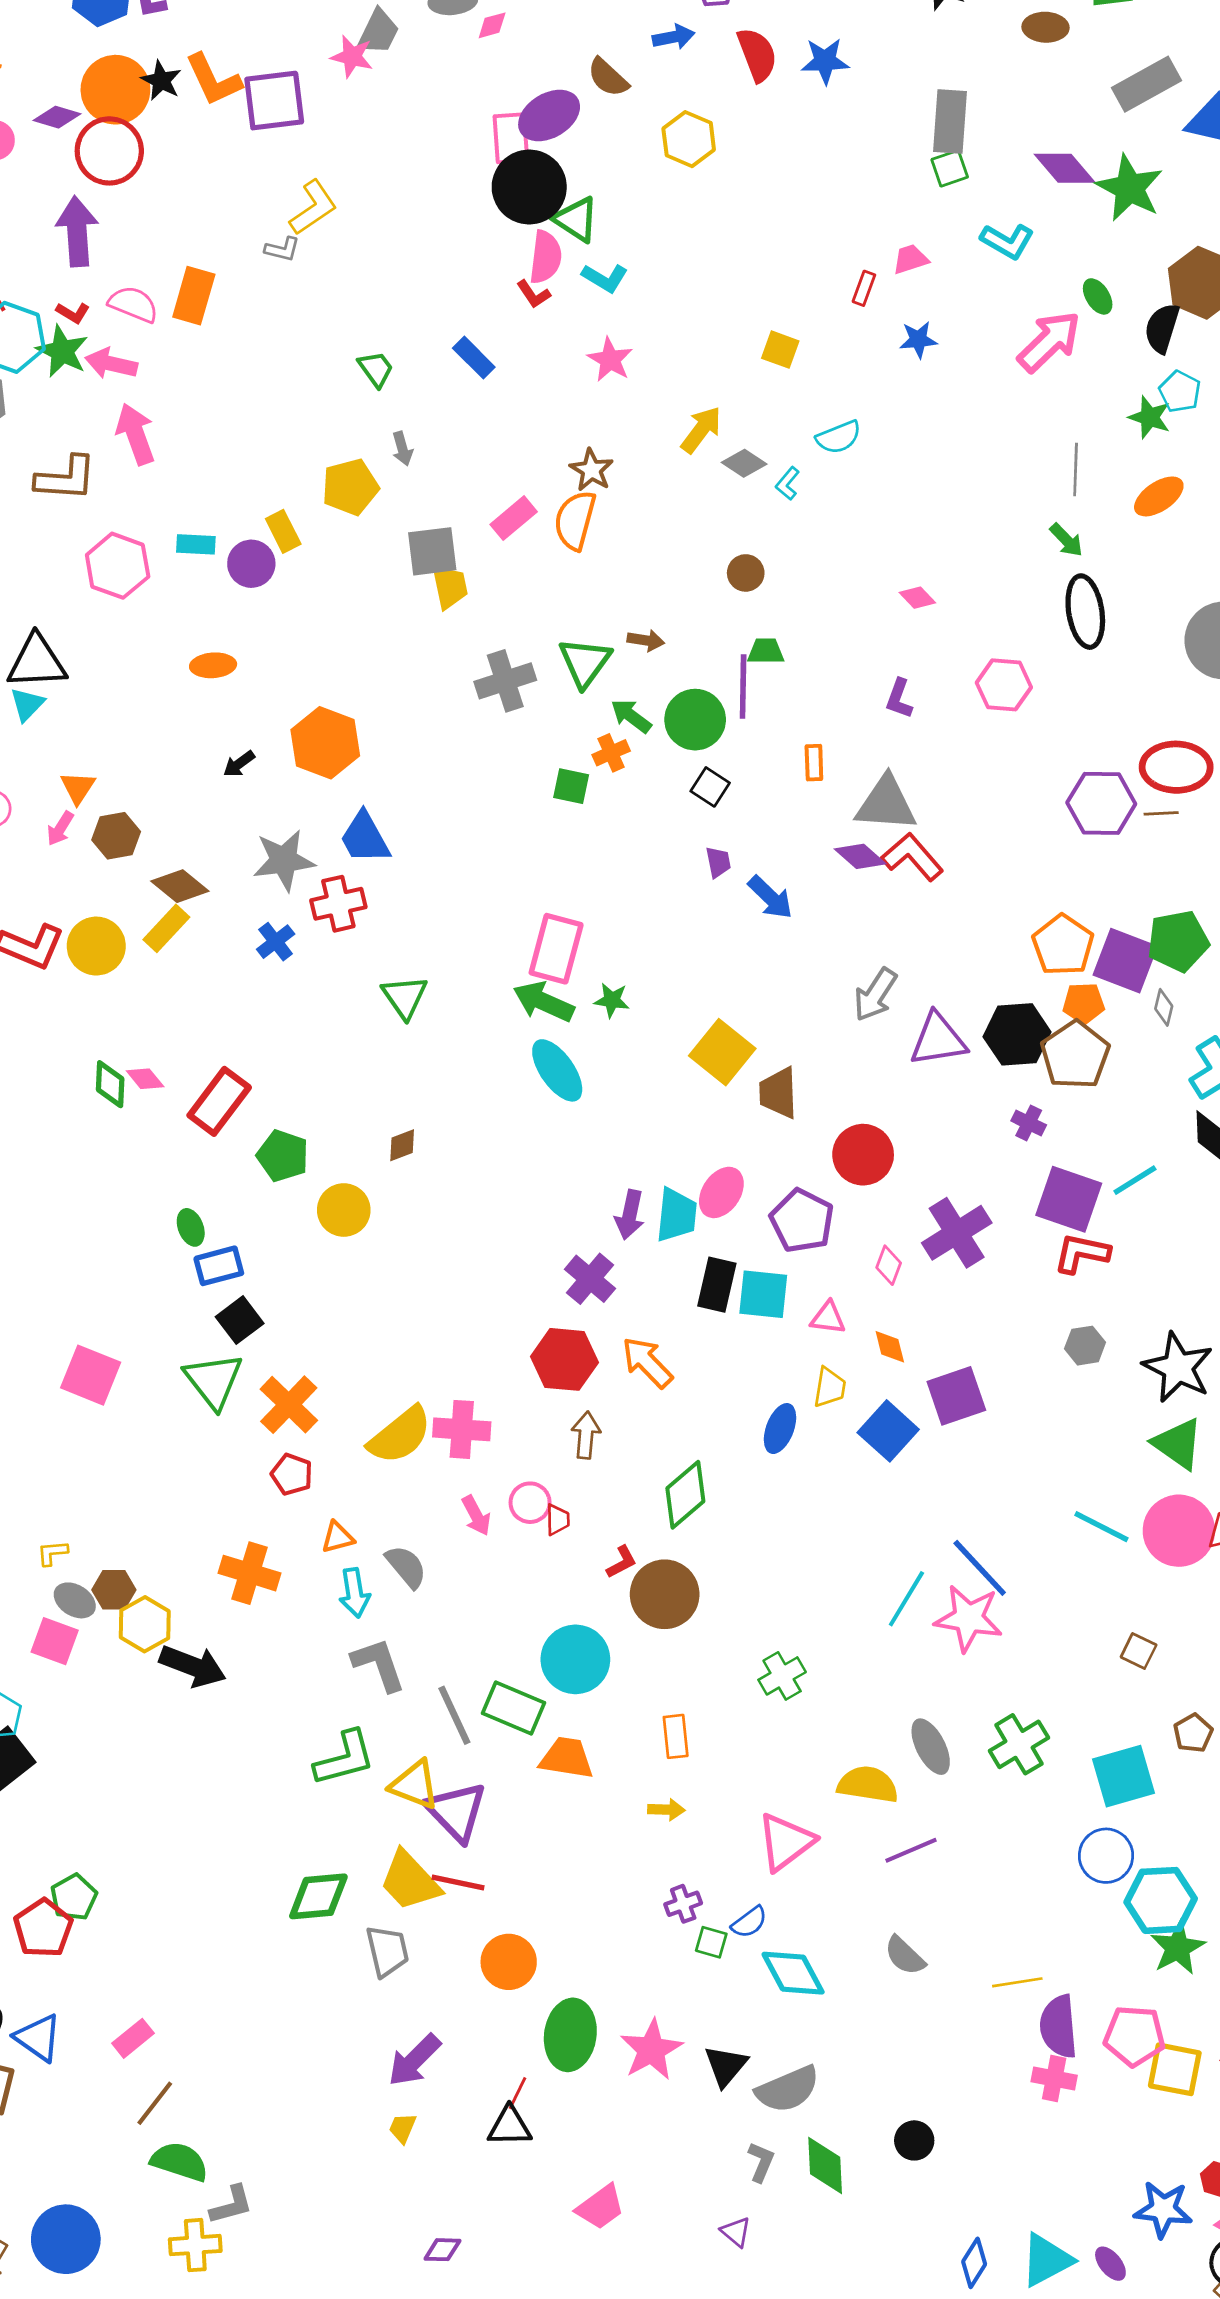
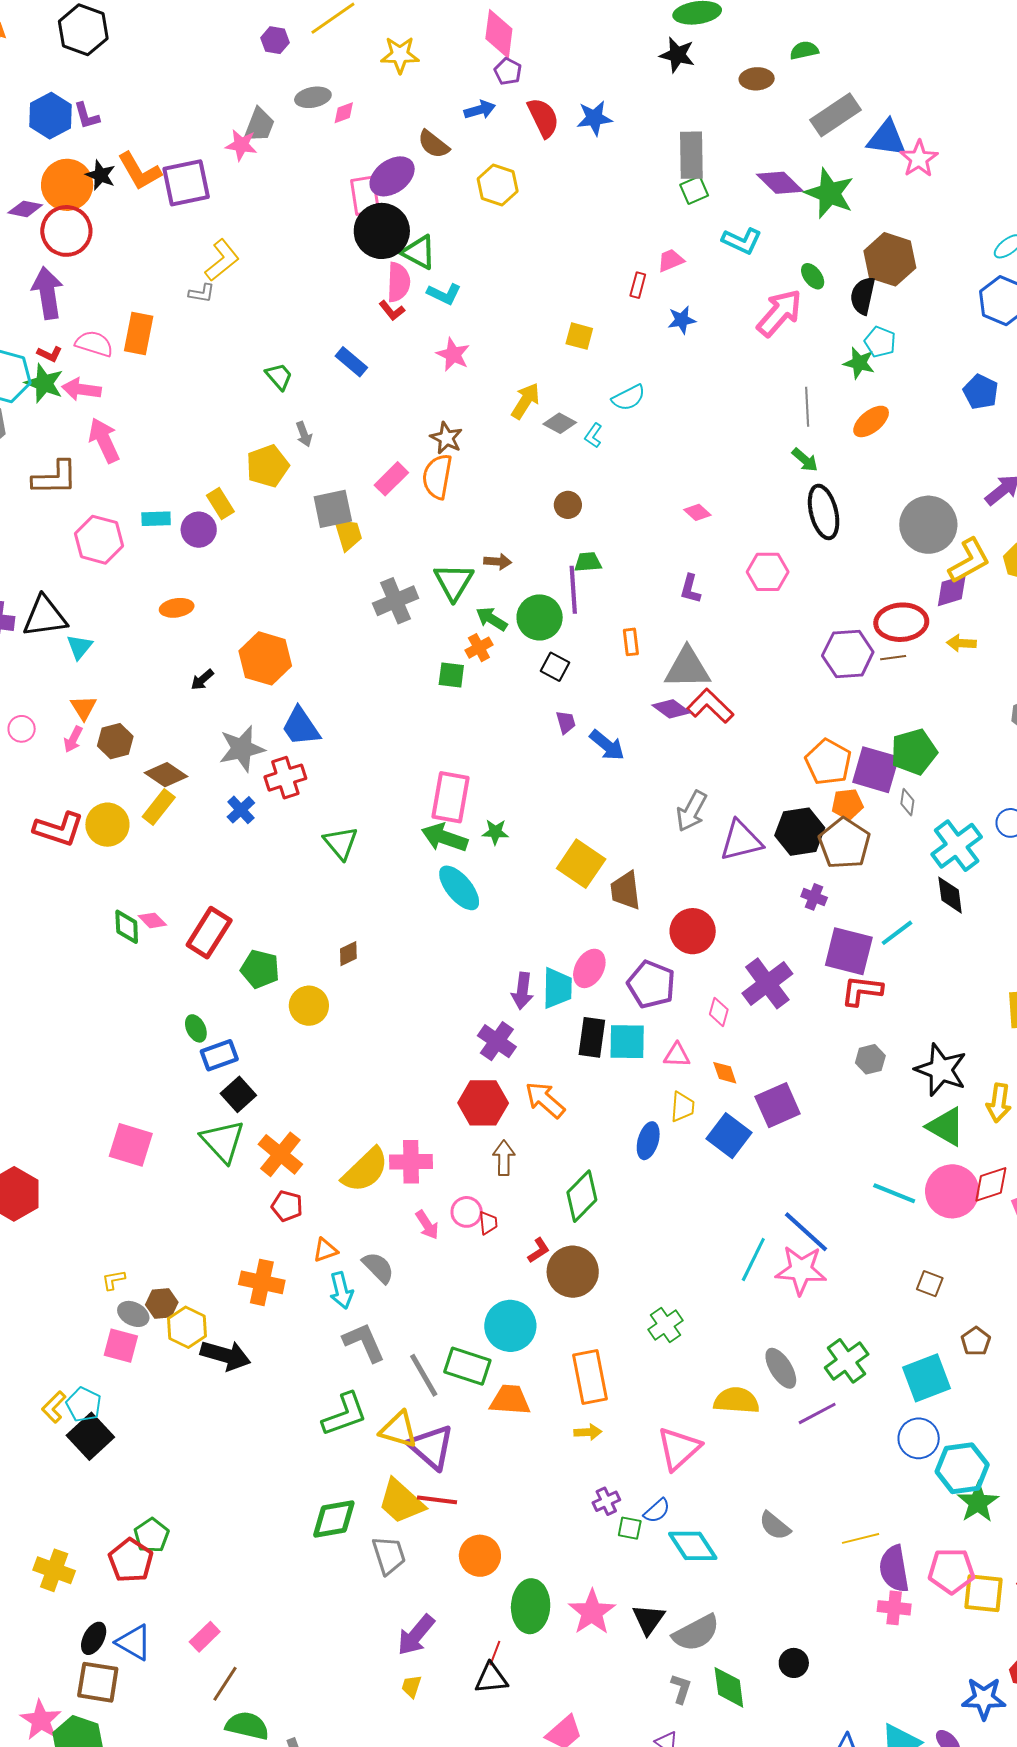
cyan triangle: (27, 704) -> (79, 647), moved
orange rectangle: (676, 1736) -> (590, 1377), size x1.6
purple line: (911, 1850) -> (817, 1413), moved

